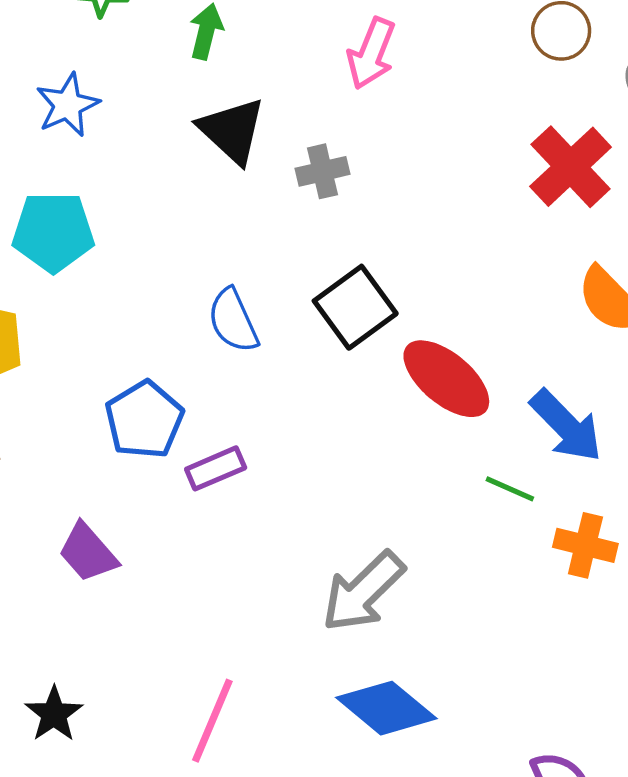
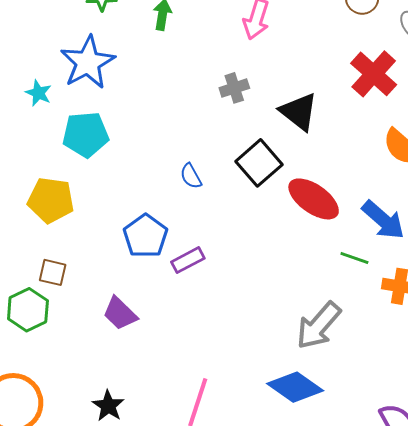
blue star: (68, 105) -> (88, 62), size x1.5
black triangle: (232, 130) -> (299, 112), moved
blue semicircle: (233, 321) -> (191, 176), size x0.7
gray arrow: (363, 592) -> (319, 326), moved

